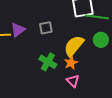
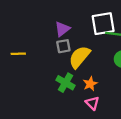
purple triangle: (18, 30) -> (62, 29), moved
yellow semicircle: (74, 46) -> (79, 57), moved

